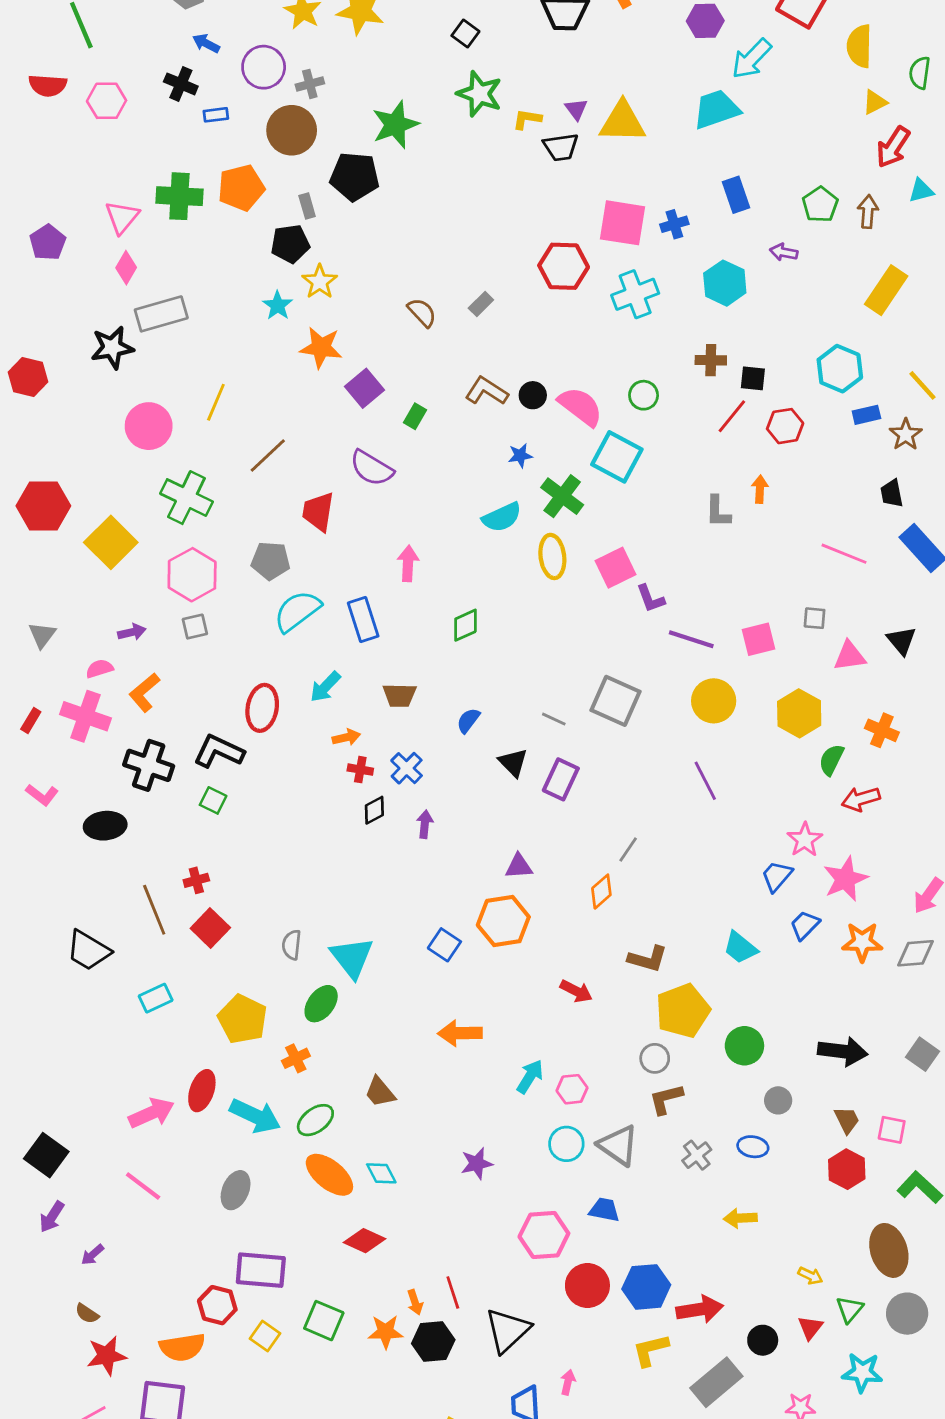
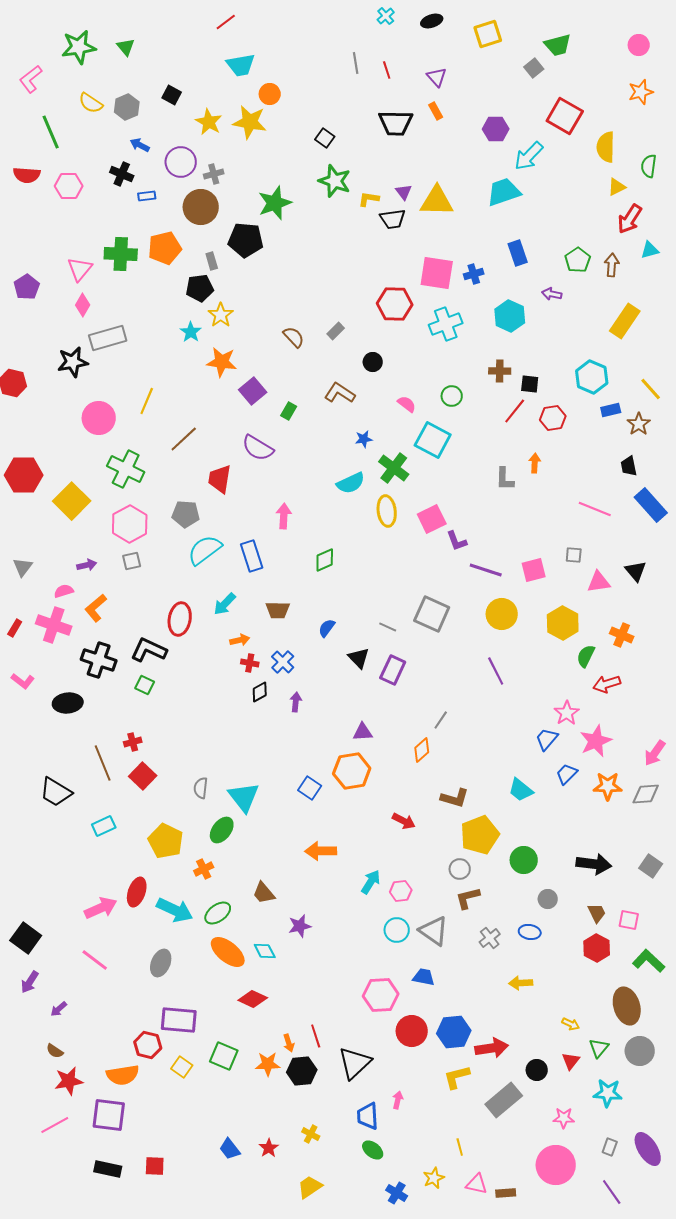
black circle: (533, 395) -> (373, 362), moved
pink semicircle: (580, 406) -> (407, 404), size x0.6
purple star: (477, 1164) -> (300, 926), moved

